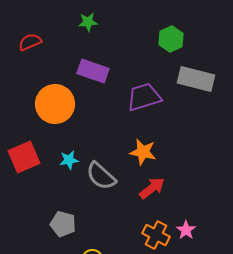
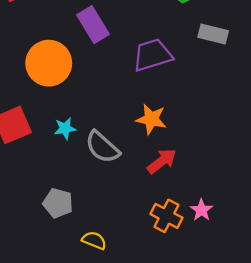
purple rectangle: (93, 71) -> (93, 25), turned 40
gray rectangle: (196, 79) -> (213, 34), size x0.7

